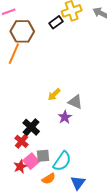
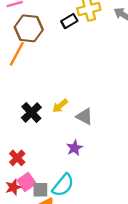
purple star: (65, 117) -> (74, 148), moved
black cross: (31, 127) -> (31, 112), moved
gray square: (43, 156) -> (40, 190), moved

